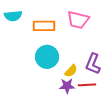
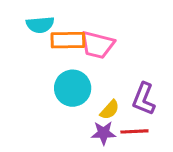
cyan semicircle: (13, 16) -> (40, 25), moved
pink trapezoid: (78, 20) -> (97, 45), moved

